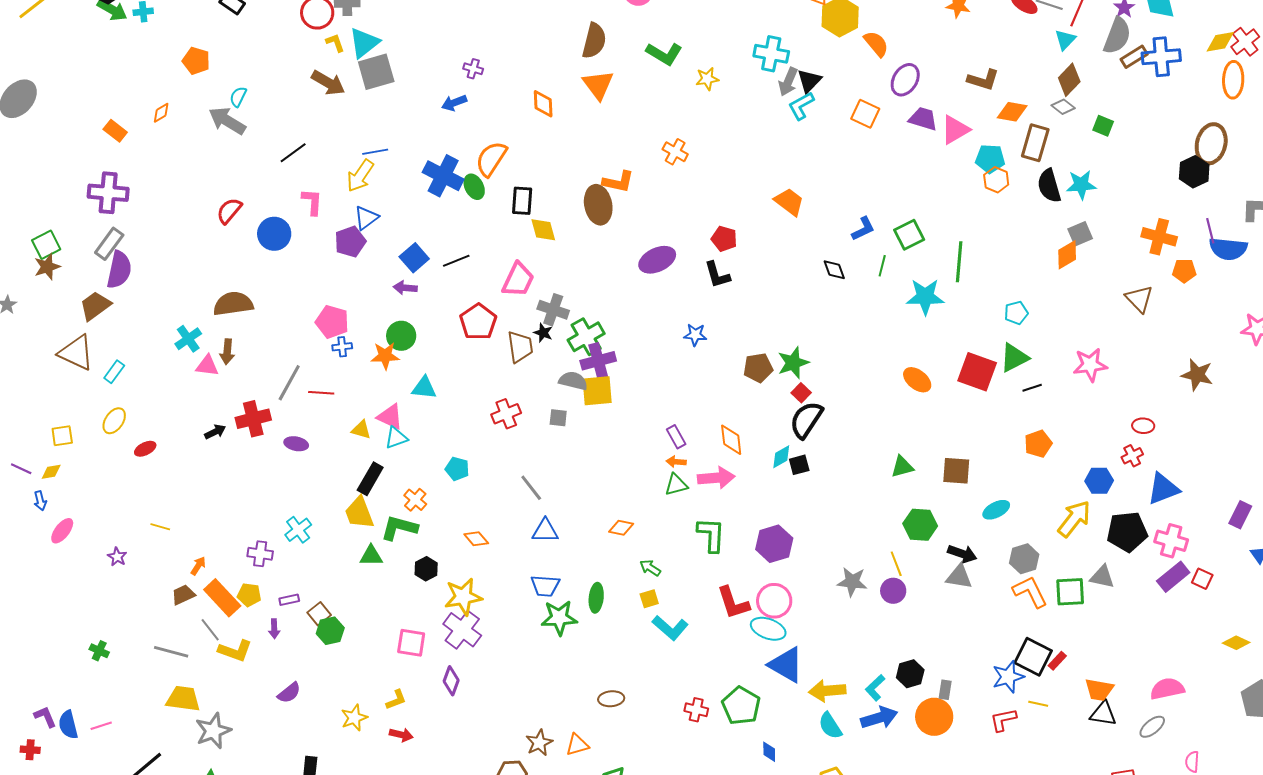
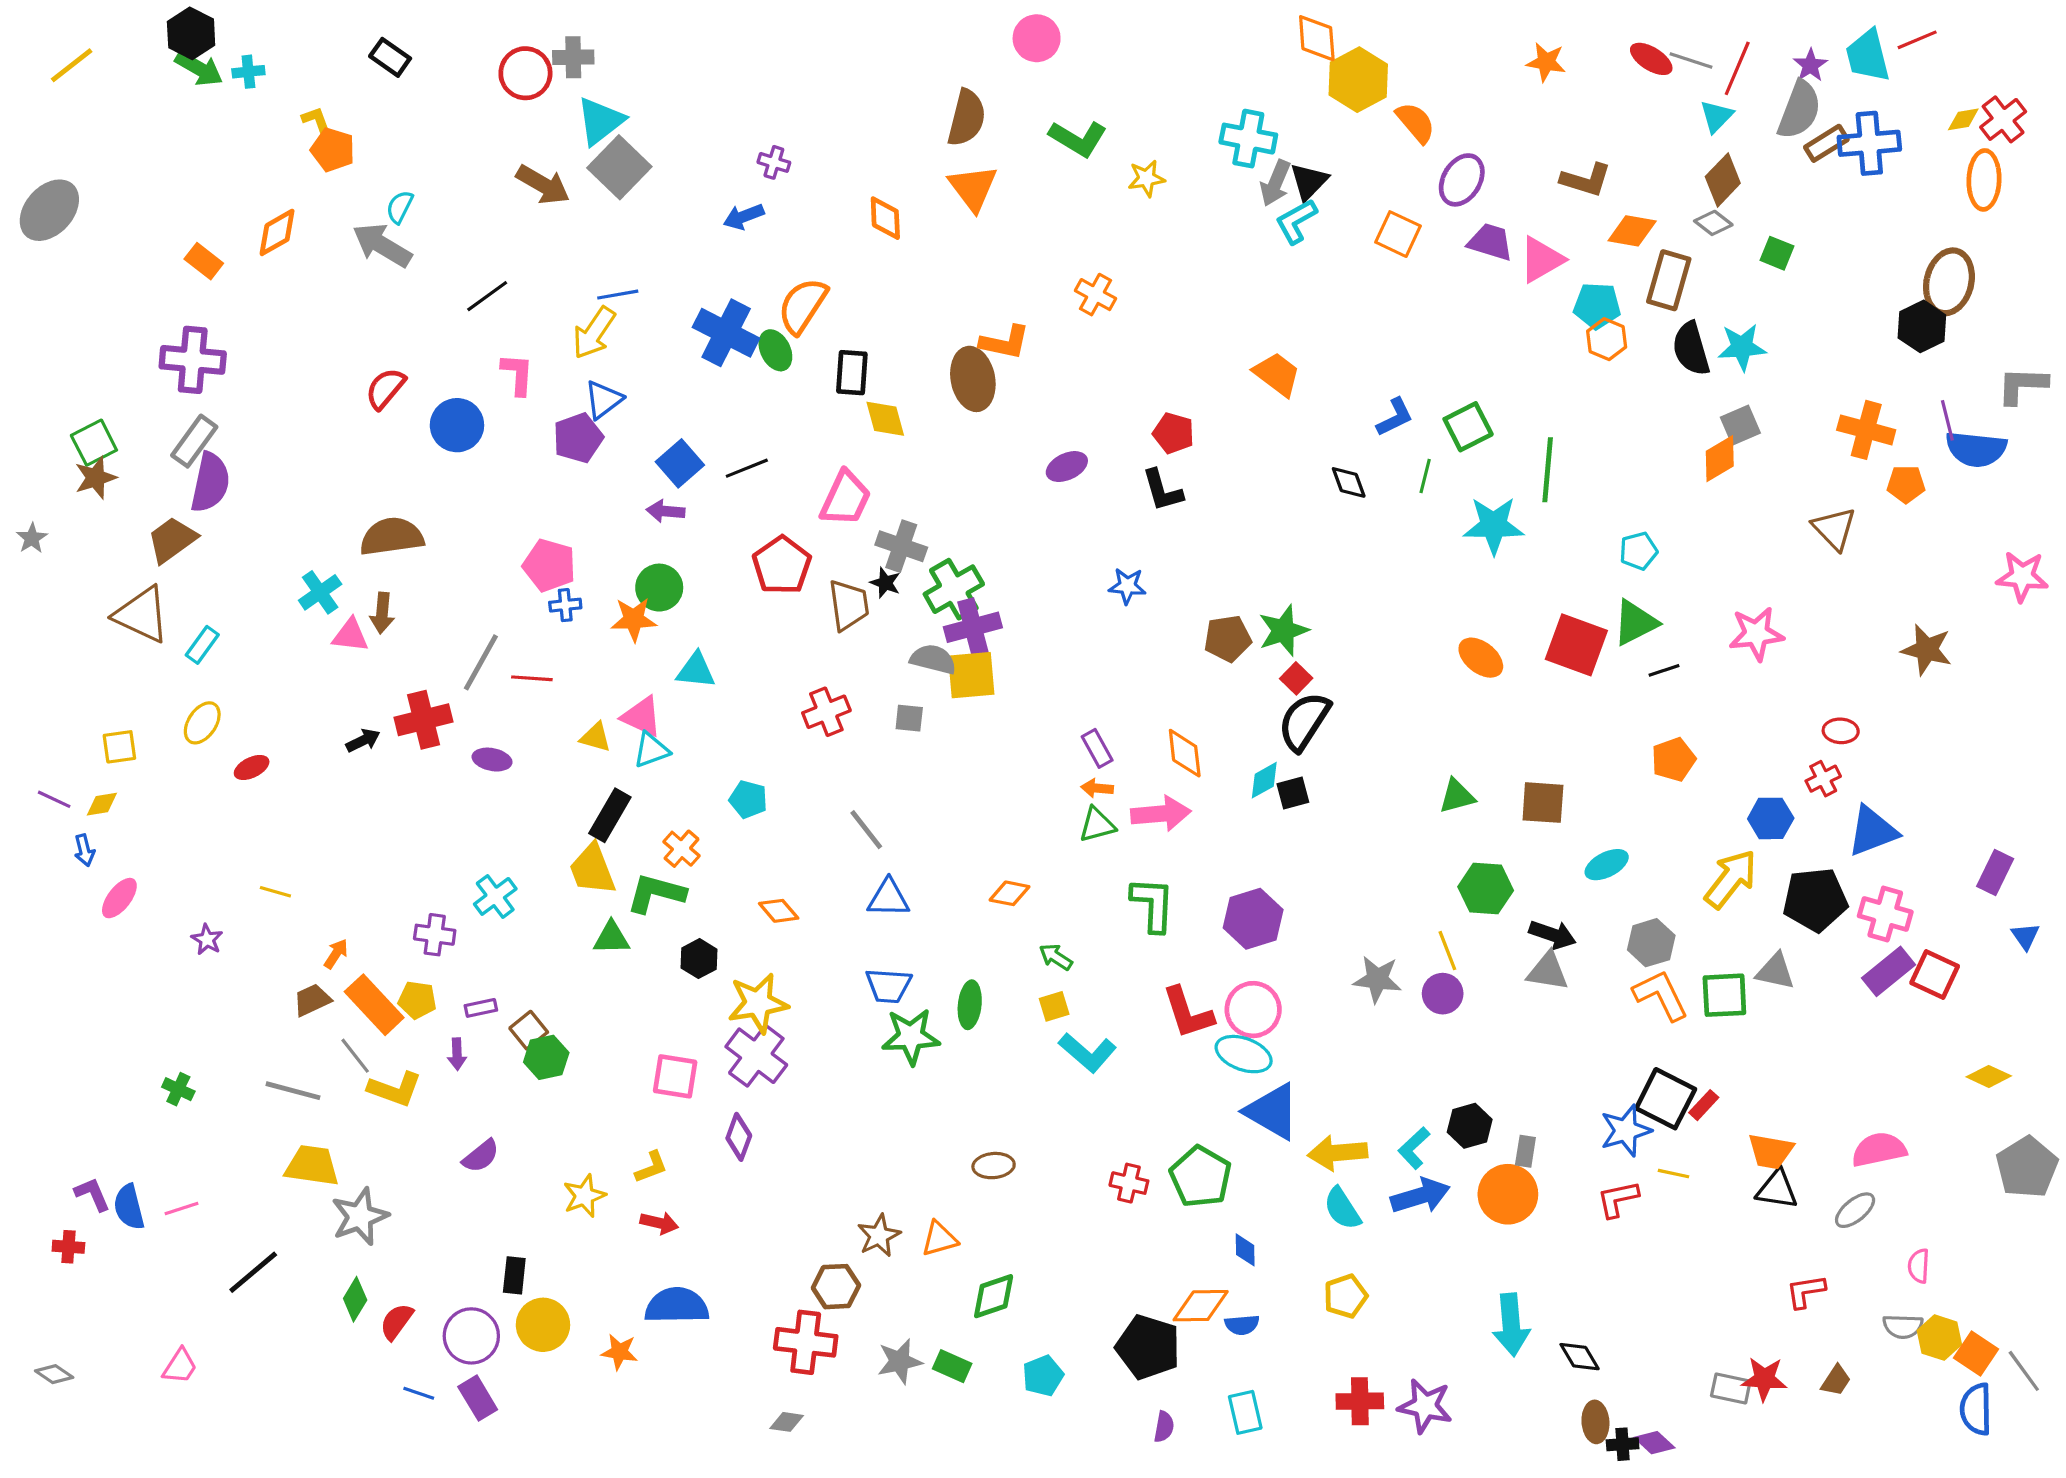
yellow diamond: (1220, 42) -> (1963, 119), size x0.7
yellow L-shape: (335, 43) -> (317, 121), moved
gray square: (376, 72) -> (619, 167), turned -30
orange diamond: (161, 113) -> (277, 232), size x1.5
purple ellipse: (657, 260) -> (1067, 467), size x0.7
red square: (1202, 579) -> (1935, 974), size x1.4

